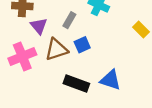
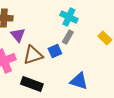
gray rectangle: (69, 20) -> (68, 37), moved
black rectangle: (76, 84) -> (32, 84), moved

